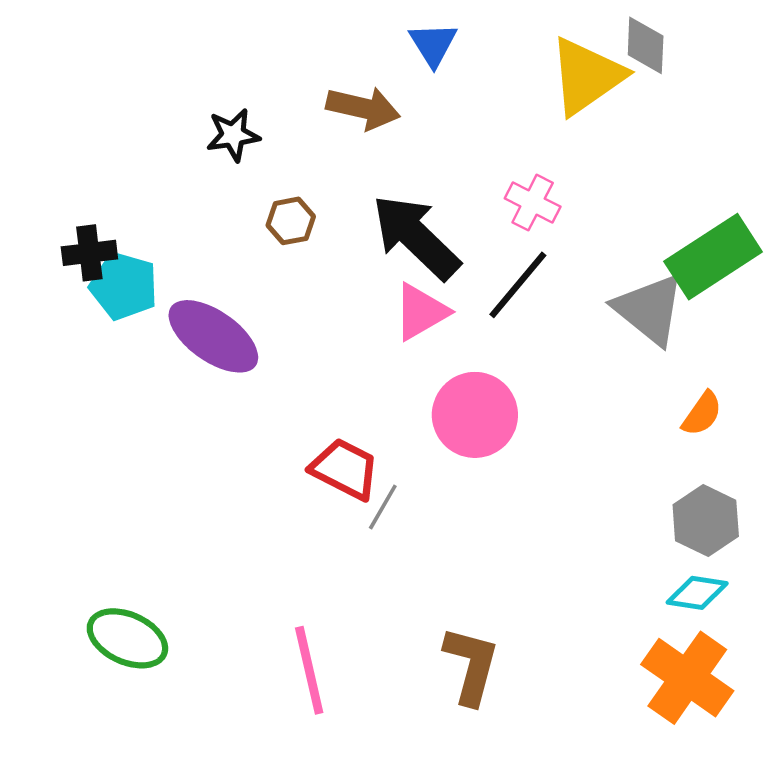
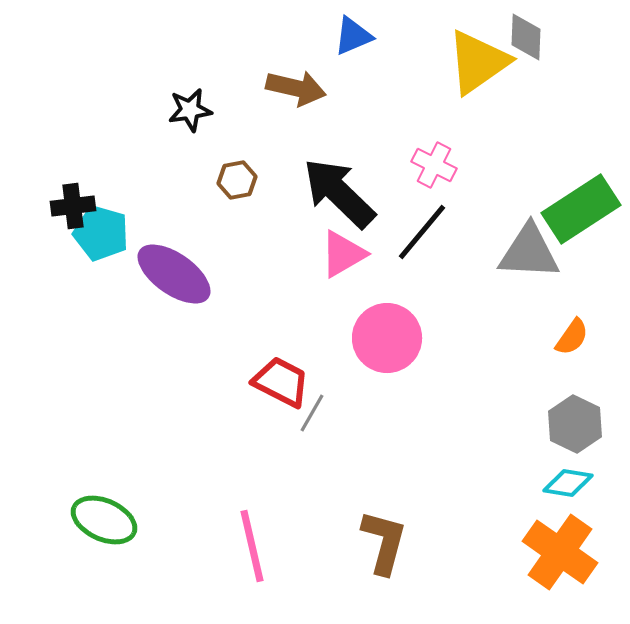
blue triangle: (433, 44) -> (353, 36), turned 39
gray triangle: (649, 309) -> (529, 252), turned -36

